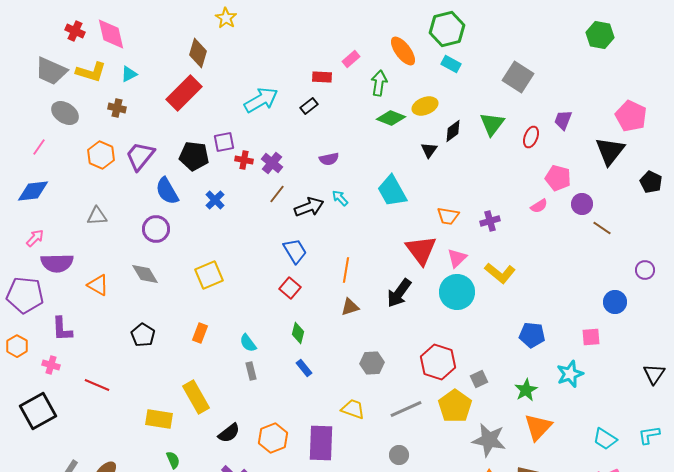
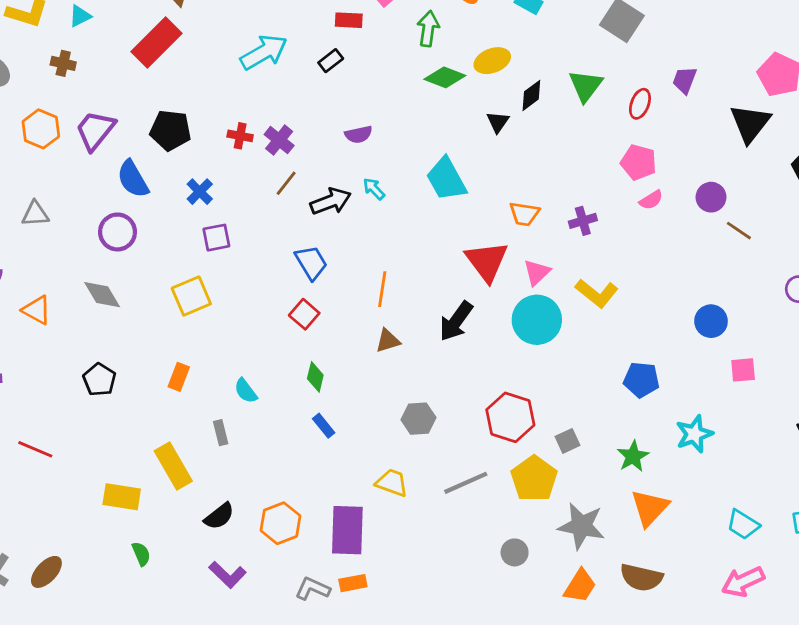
purple square: (224, 142) -> (216, 238), moved
pink pentagon: (558, 178) -> (639, 162), moved
blue circle: (615, 302) -> (711, 321), moved
pink square: (591, 337) -> (743, 370), moved
gray rectangle: (251, 371) -> (221, 433), moved
gray circle: (399, 455) -> (515, 552), moved

